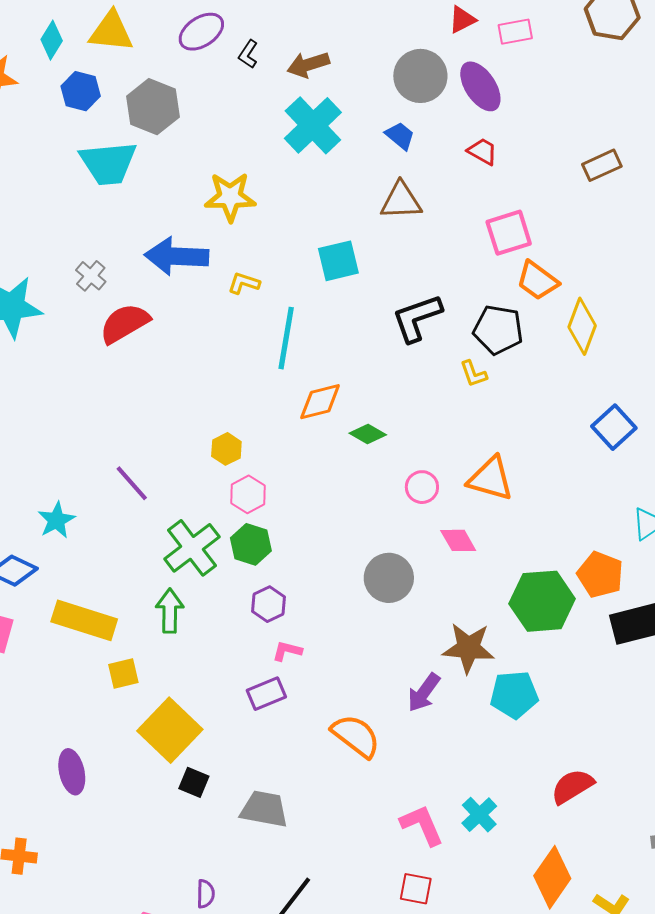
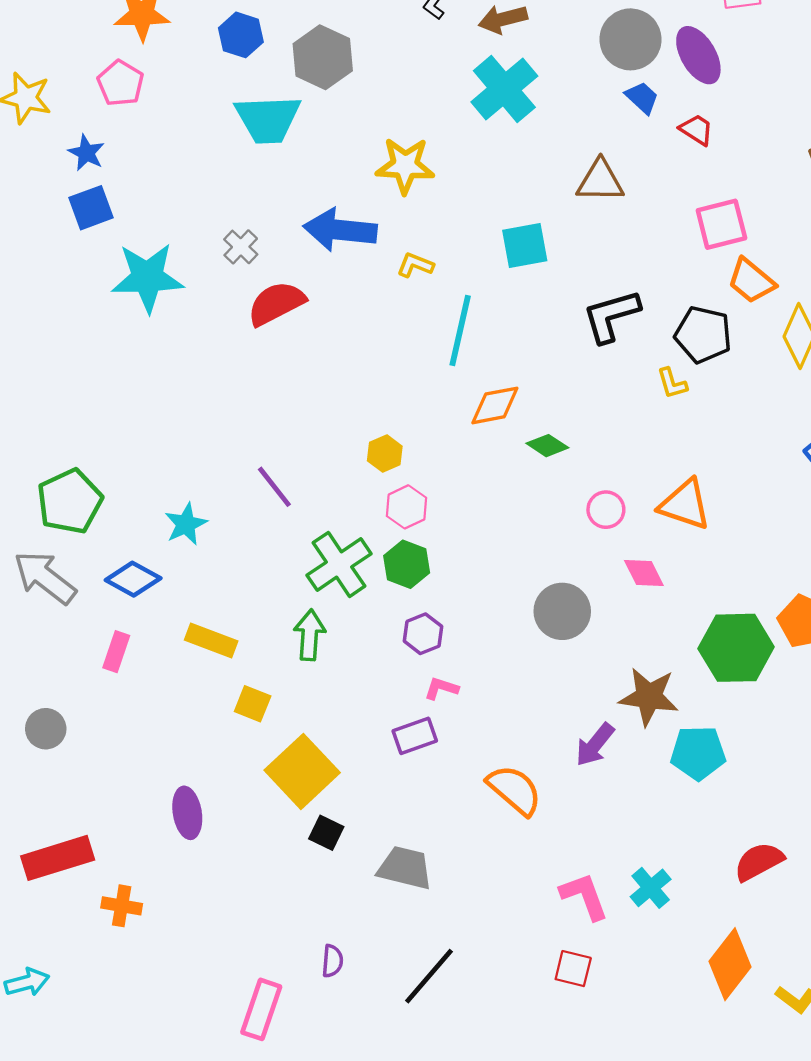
blue trapezoid: (400, 136) -> (642, 98), moved
yellow rectangle: (84, 620) -> (211, 640), size x0.7
yellow square: (123, 674) -> (253, 704), turned 32

